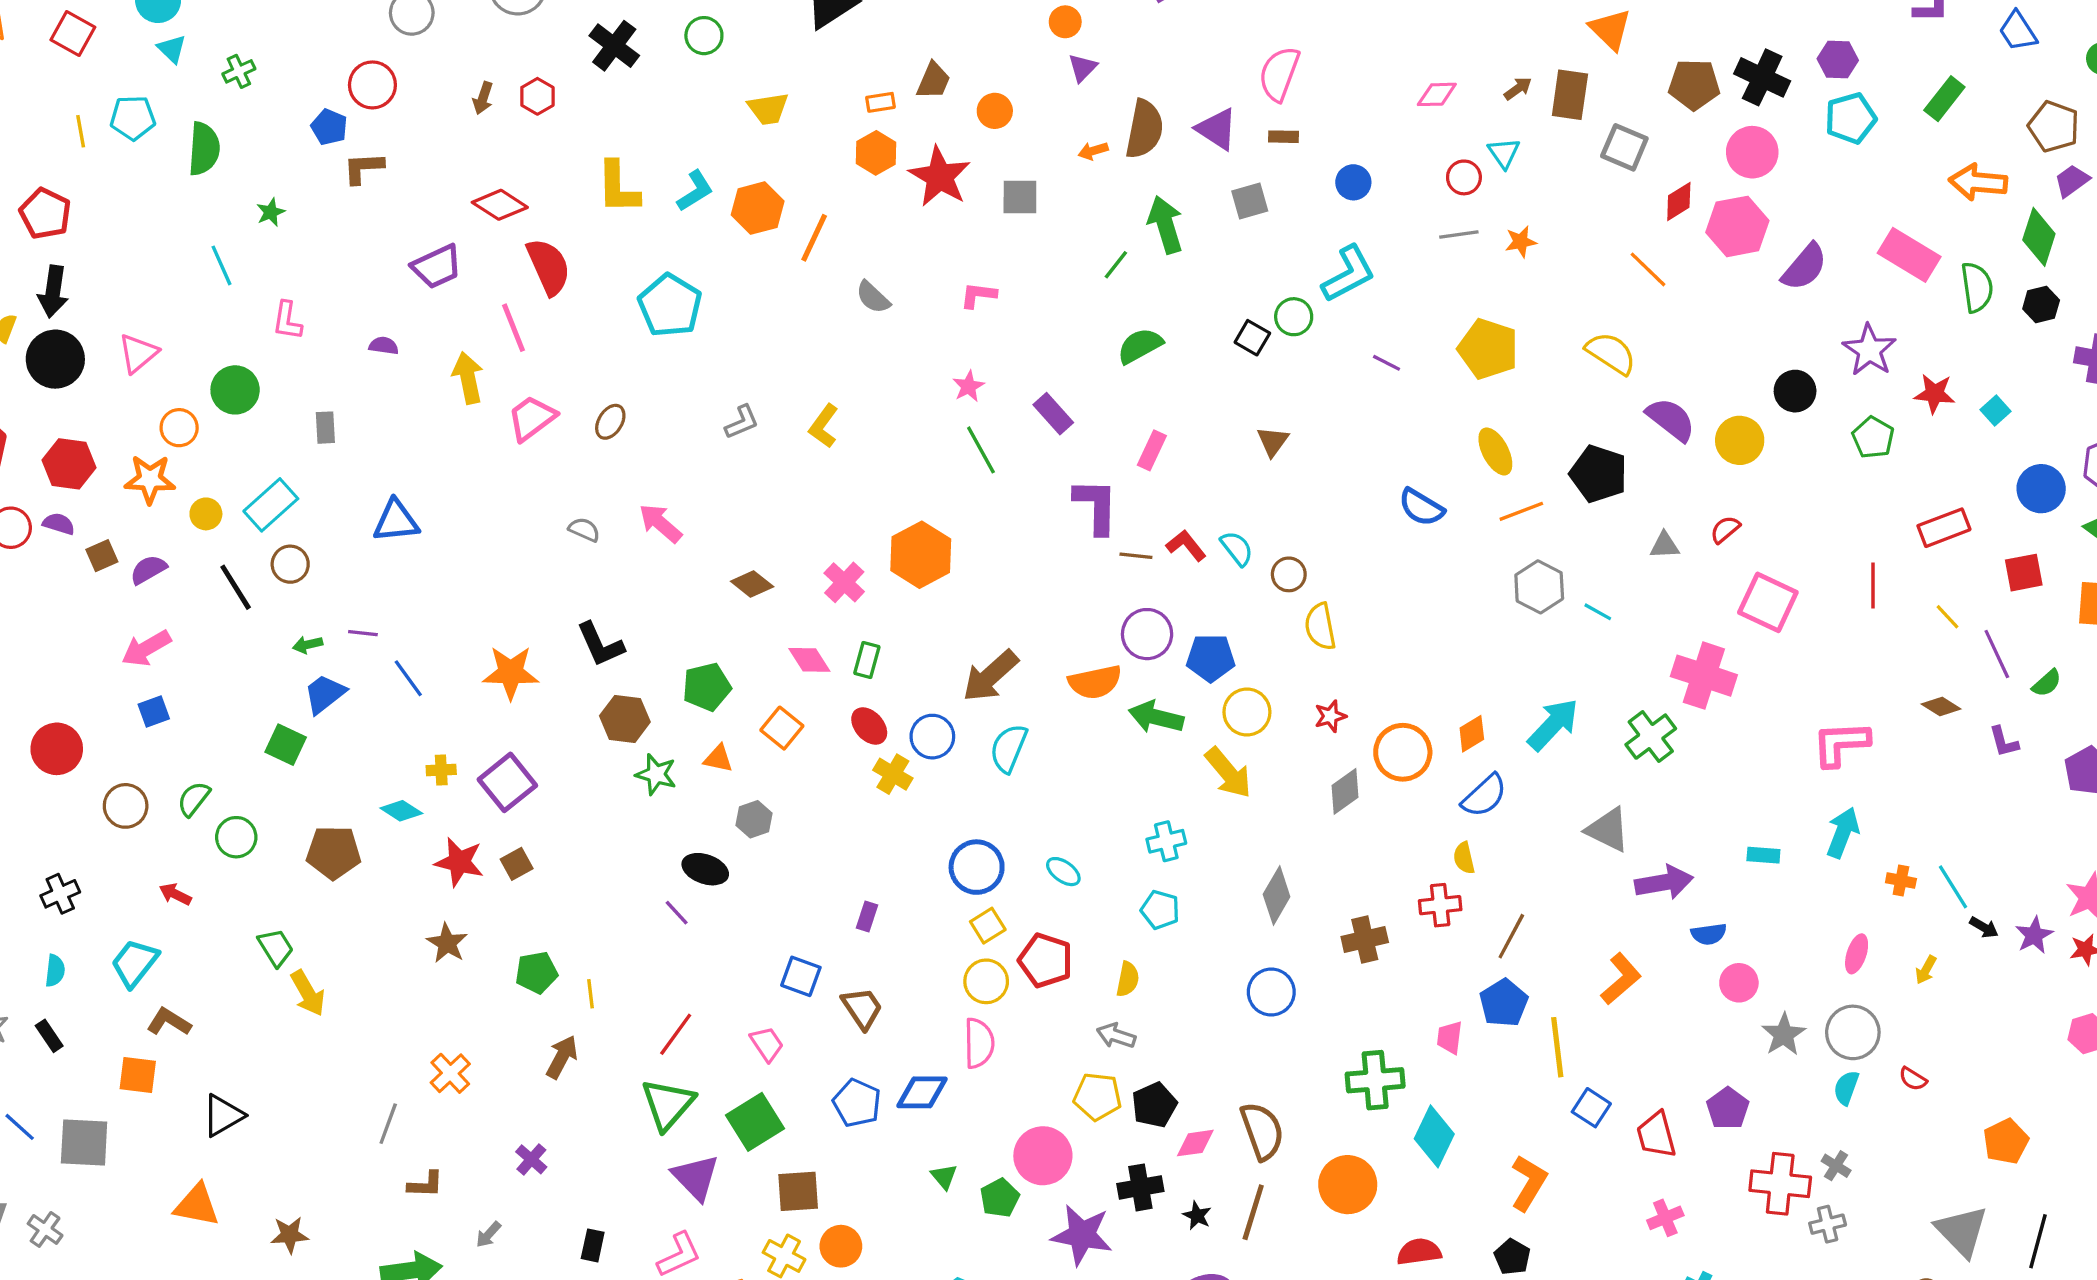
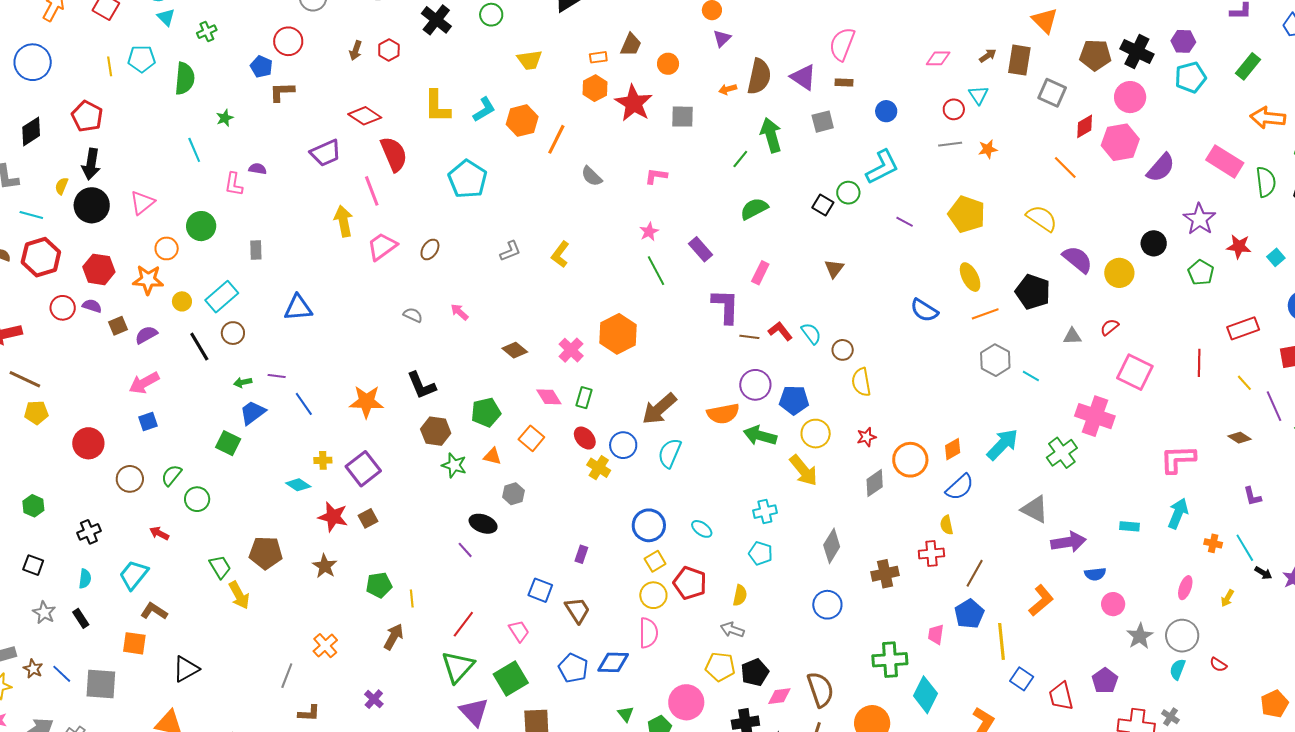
purple semicircle: (384, 346) -> (258, 169), moved
pink arrow: (660, 523) -> (459, 312), size x0.7
purple L-shape: (2004, 742) -> (1252, 496), moved
brown pentagon: (334, 852) -> (266, 553), moved

